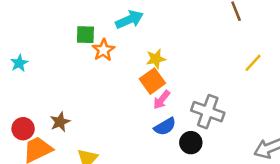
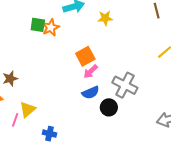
green square: (85, 35) -> (38, 25), moved
yellow star: (156, 59) -> (105, 18), moved

